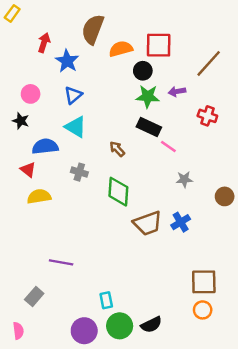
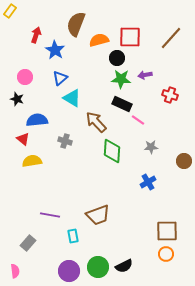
brown line: (209, 63) -> (171, 38), moved
cyan triangle: (76, 127) -> (72, 98), moved
brown arrow: (117, 149) -> (96, 122), size x1.6
green diamond: (118, 192) -> (112, 151), moved
brown trapezoid: (148, 223) -> (98, 215), moved
cyan rectangle: (106, 300) -> (73, 236), moved

